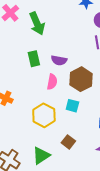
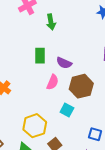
green arrow: (37, 24) -> (51, 22), size x0.7
yellow hexagon: (44, 115) -> (35, 126), moved

